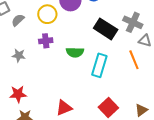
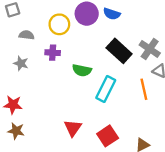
gray semicircle: (18, 20) -> (27, 35), moved, turned 40
red triangle: (64, 108) -> (73, 128), moved, turned -42

